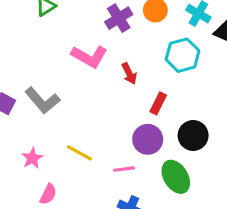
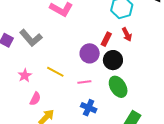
red arrow: (129, 74) -> (127, 34), moved
black circle: (193, 135) -> (113, 60), moved
purple circle: (148, 139) -> (90, 53), moved

